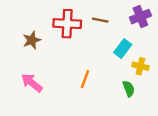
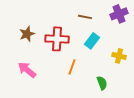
red cross: (67, 24) -> (57, 39), moved
cyan rectangle: (123, 48) -> (92, 41), moved
green semicircle: (129, 89) -> (102, 83), moved

